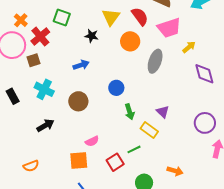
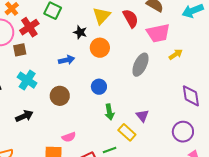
orange circle: (130, 41) -> (100, 48), moved
purple diamond: (204, 74) -> (191, 96), moved

